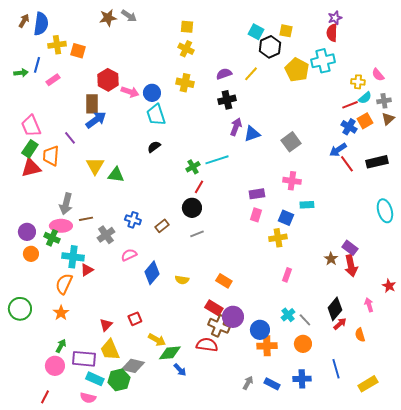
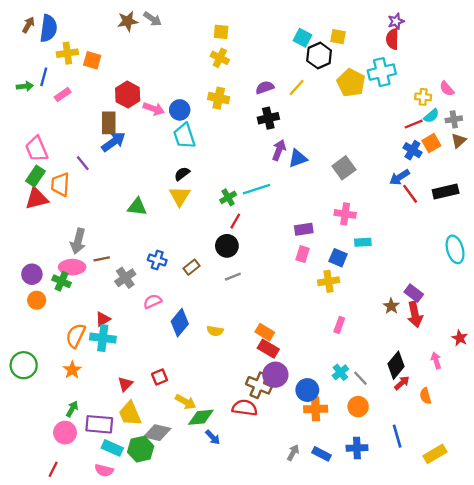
yellow triangle: (95, 166) -> (180, 196), moved
cyan cross: (73, 257) -> (103, 338), moved
red rectangle: (214, 308) -> (268, 349), moved

